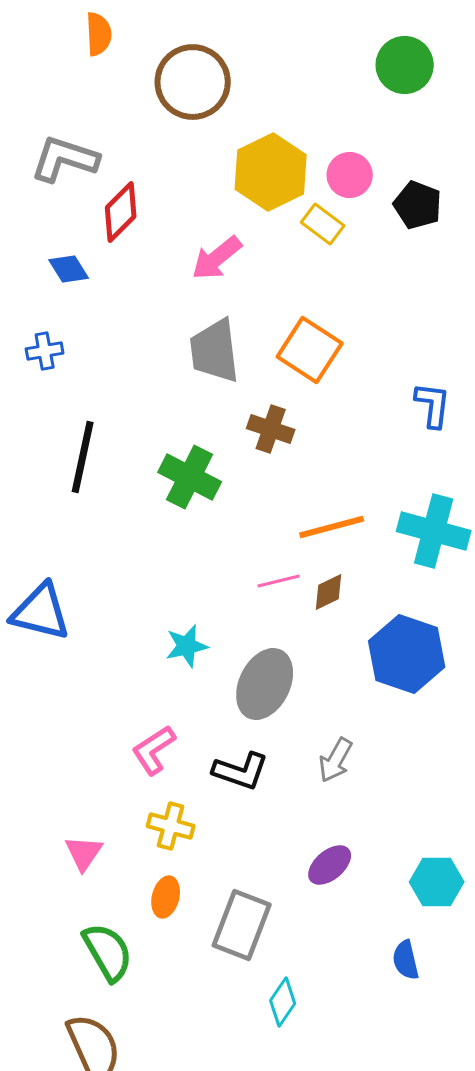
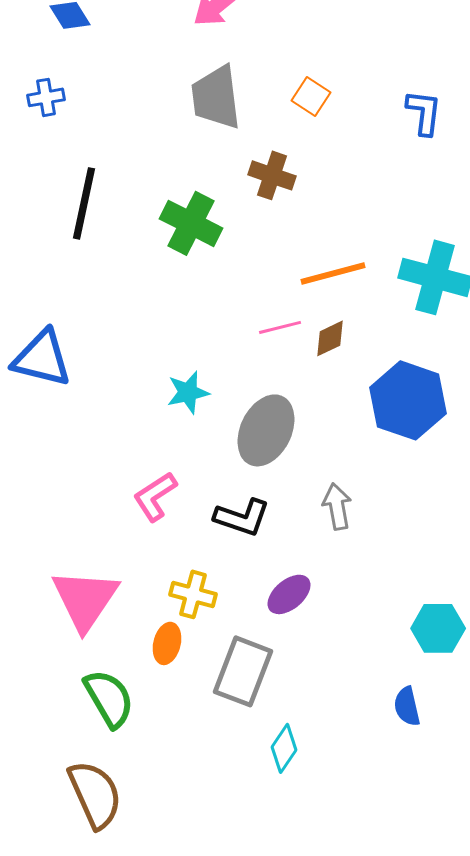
orange square: (310, 350) -> (311, 96), size x0.6
blue L-shape: (433, 405) -> (424, 112), moved
gray arrow: (336, 760) -> (337, 506), turned 141
yellow cross: (171, 826) -> (193, 594), moved
pink triangle: (84, 853) -> (85, 599), size x1.8
purple ellipse: (330, 865) -> (289, 594), moved

